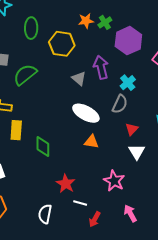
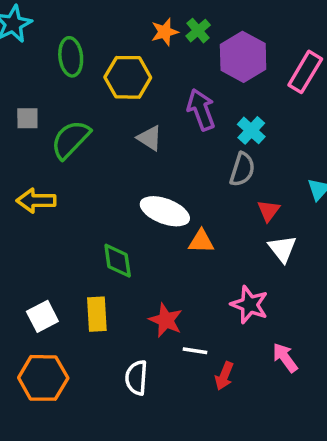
gray triangle: (79, 78) -> (150, 138), moved
white ellipse: (86, 113) -> (165, 211), moved
yellow rectangle: (16, 130) -> (97, 314), moved

